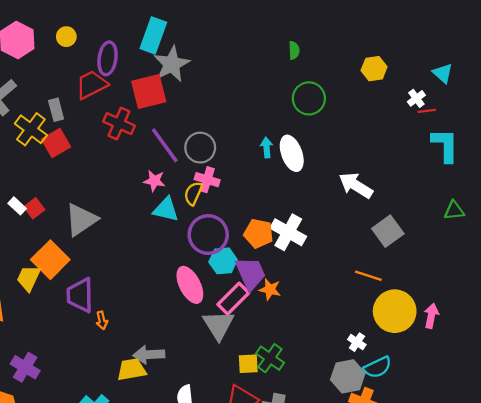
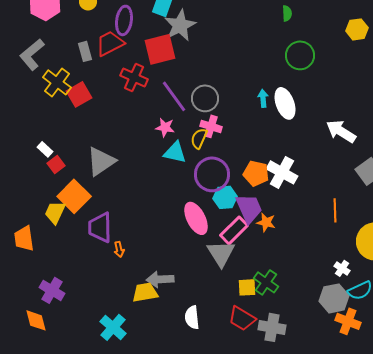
gray rectangle: (56, 110) -> (85, 51), moved
red square: (34, 208) -> (56, 164), moved
orange line: (368, 276) -> (335, 210), moved, turned 70

